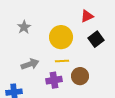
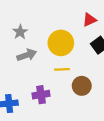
gray arrow: (30, 64) -> (27, 55), moved
purple cross: (54, 80) -> (41, 95), moved

